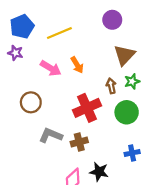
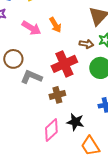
brown arrow: (111, 86) -> (86, 44), turned 112
gray L-shape: (51, 135) -> (31, 77), moved

